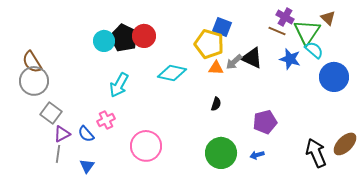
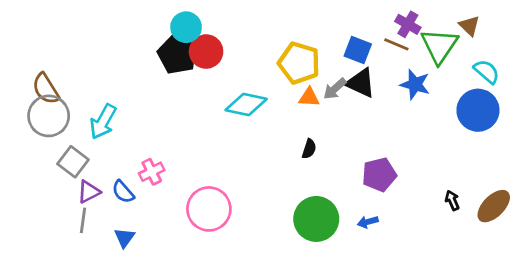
blue square: (222, 27) -> (358, 50), moved
cyan circle: (104, 41) -> (186, 27), moved
cyan semicircle: (314, 50) -> (487, 72), moved
cyan arrow: (119, 85) -> (103, 122), moved
black arrow: (316, 153) -> (452, 200), moved, size x0.5

